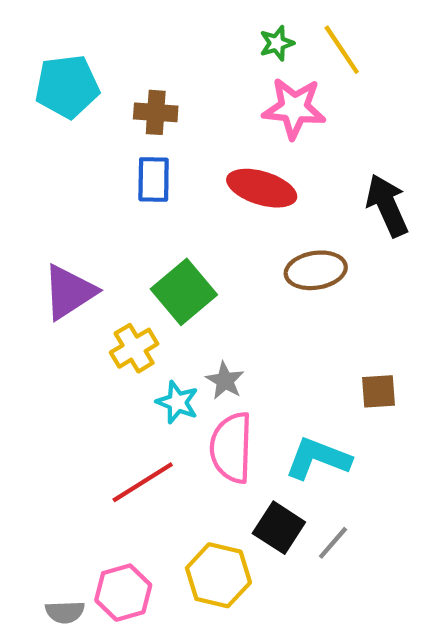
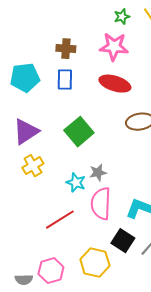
cyan pentagon: (67, 86) -> (25, 78), moved
pink star: (294, 108) -> (114, 47), moved
yellow cross: (134, 348) -> (33, 166), moved
gray star: (225, 381) -> (98, 173), turned 30

